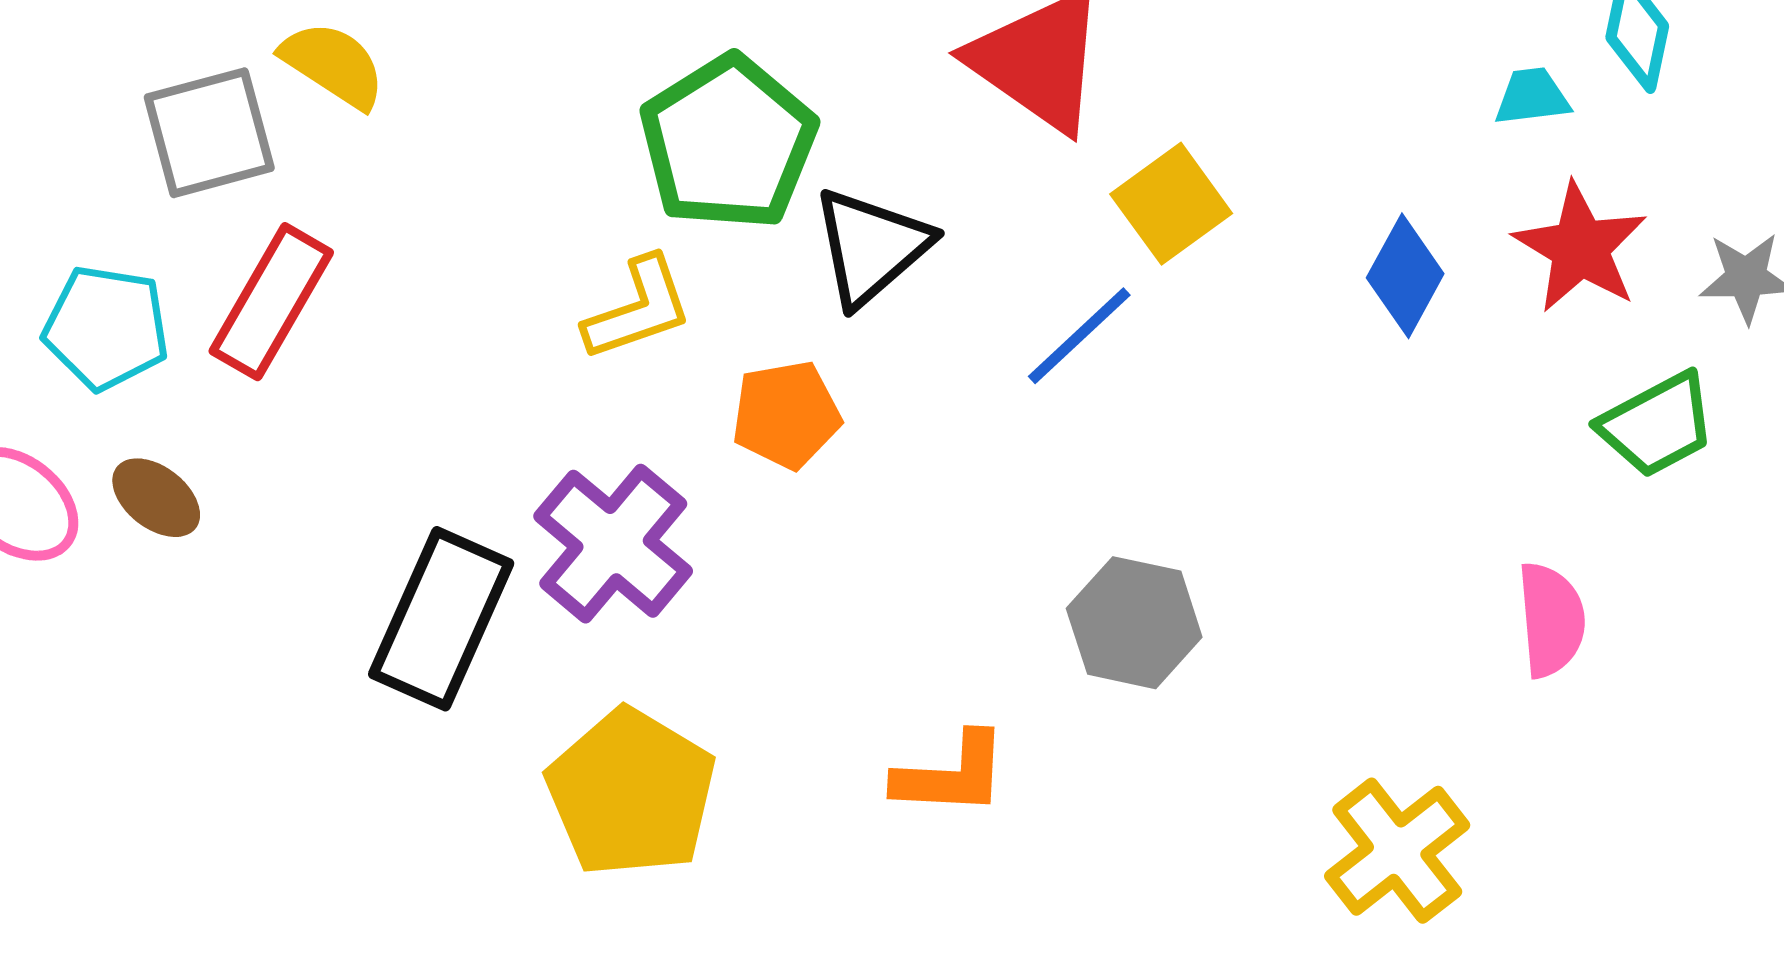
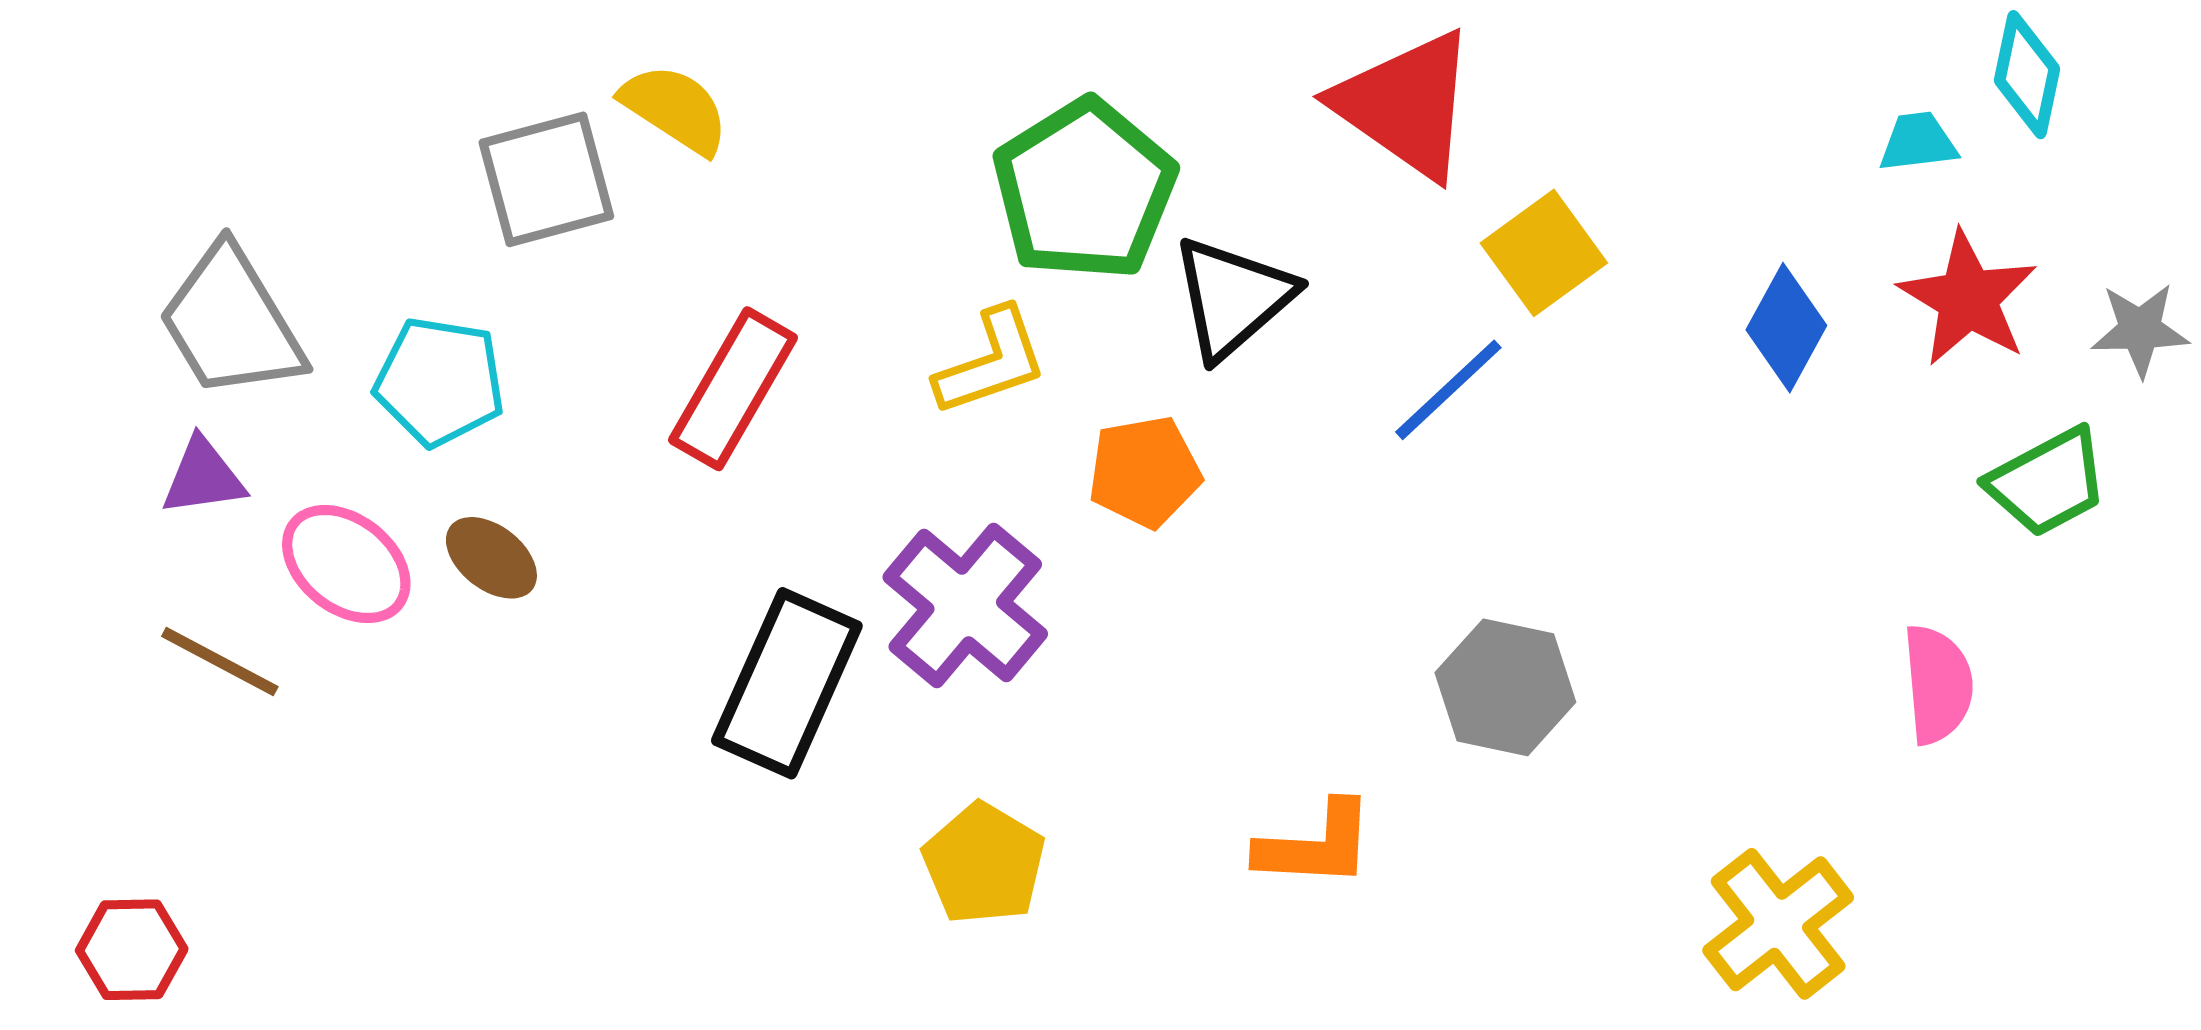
red rectangle: (271, 302) -> (733, 389), moved
yellow pentagon: (631, 793) -> (984, 864), size x0.7

